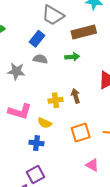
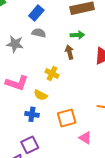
green arrow: (72, 57) -> (77, 35), moved
brown arrow: (76, 96) -> (69, 52), moved
yellow cross: (55, 100) -> (52, 74), turned 32
orange square: (81, 133) -> (67, 118), moved

